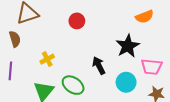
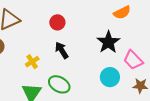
black arrow: (99, 65) -> (62, 50), moved
pink trapezoid: (152, 67) -> (133, 60), turned 45

